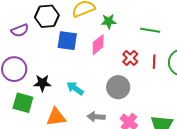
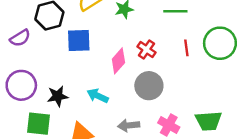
pink diamond: (98, 45) -> (118, 61), moved
red cross: (130, 58) -> (146, 49), moved

